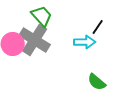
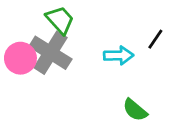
black line: (98, 27) -> (155, 39), moved

